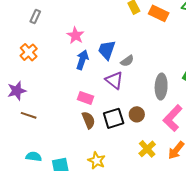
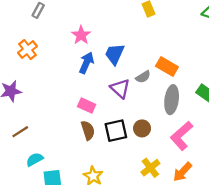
orange rectangle: (159, 13) -> (167, 66), moved
gray semicircle: (127, 61) -> (143, 77), moved
brown line: (29, 115) -> (20, 132), moved, turned -56
cyan semicircle: (34, 157) -> (35, 159), moved, turned -42

